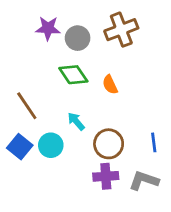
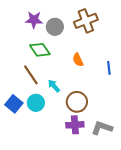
green diamond: (73, 75) -> (40, 50), moved
brown line: (27, 106) -> (31, 75), moved
blue line: (154, 142) -> (109, 68), moved

